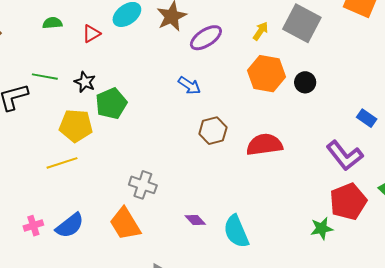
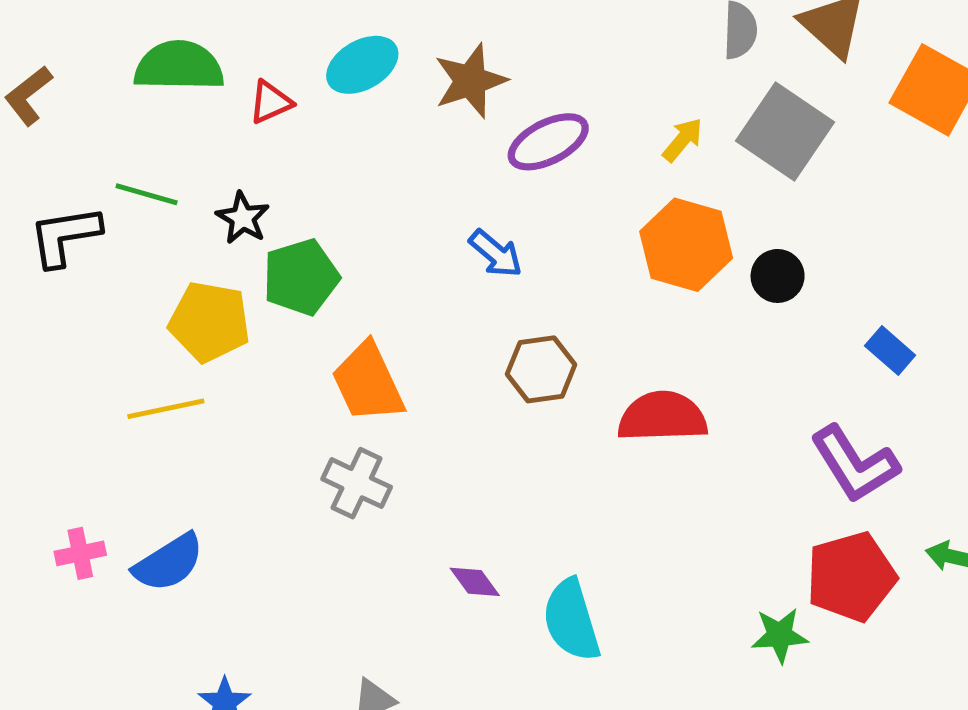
green semicircle: (52, 23) -> (179, 66), size x1.8
blue rectangle: (367, 118) -> (890, 350), moved
orange trapezoid: (125, 224) -> (368, 382), moved

